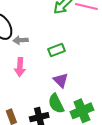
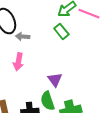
green rectangle: (56, 50) -> (61, 31), moved, turned 63

